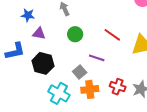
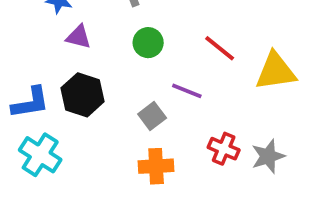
blue L-shape: (15, 51) -> (30, 103), moved
orange cross: (90, 89) -> (156, 166), moved
cyan cross: (59, 93) -> (40, 155), moved

